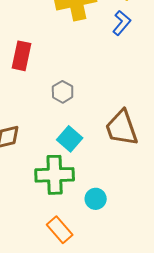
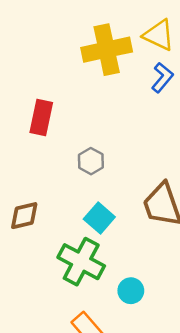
green cross: (55, 175) -> (81, 262), turned 30

